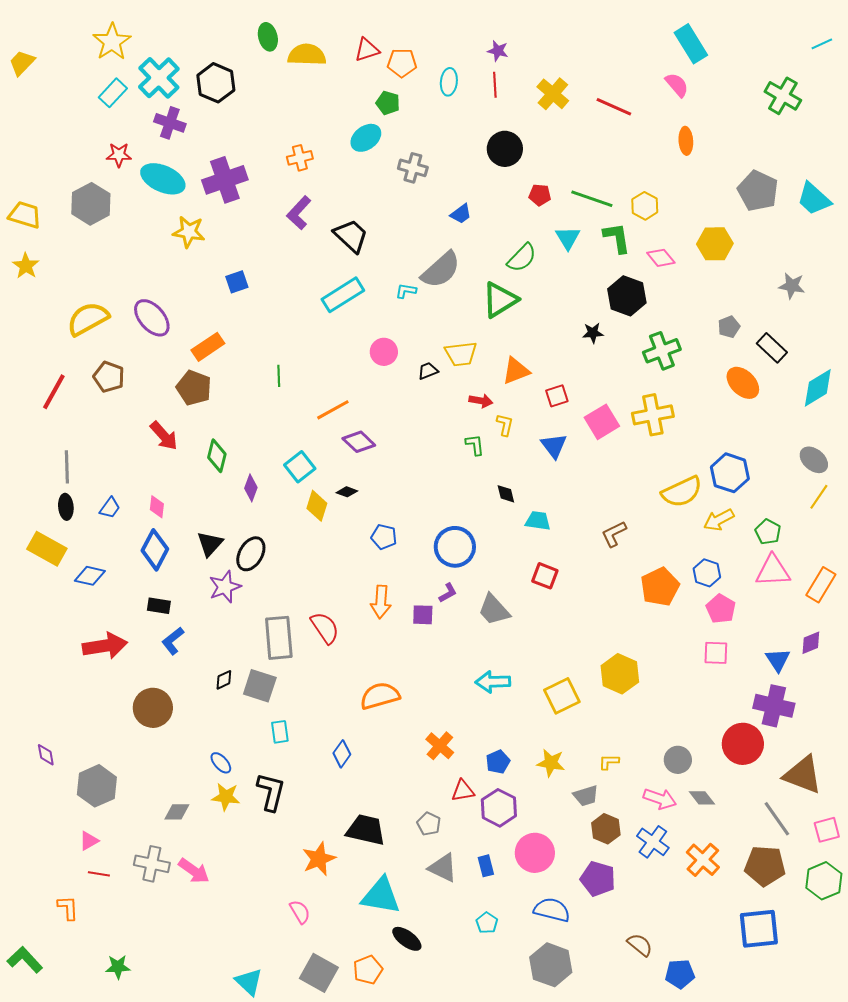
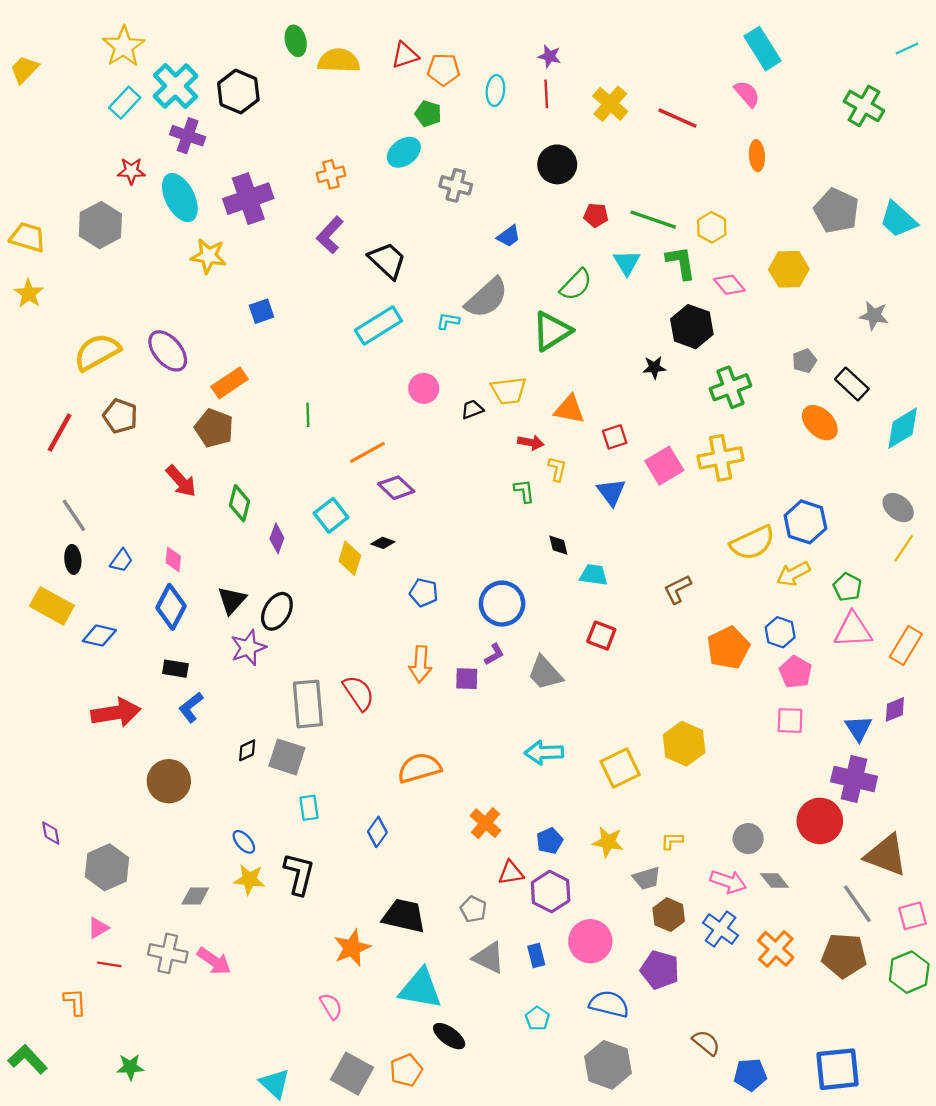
cyan ellipse: (163, 179) -> (180, 198), turned 39
orange triangle: (516, 371) -> (569, 409), turned 32
gray line: (67, 467) -> (74, 515), turned -32
blue square: (759, 929) -> (837, 1069), moved

